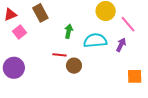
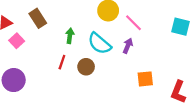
cyan semicircle: (95, 41) -> (99, 43), turned -130
red line: (59, 55) -> (62, 62), turned -72
brown circle: (74, 66) -> (86, 67), moved

